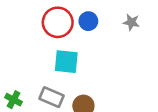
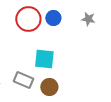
cyan square: (66, 62) -> (44, 59), moved

